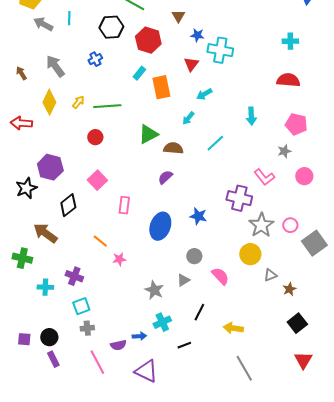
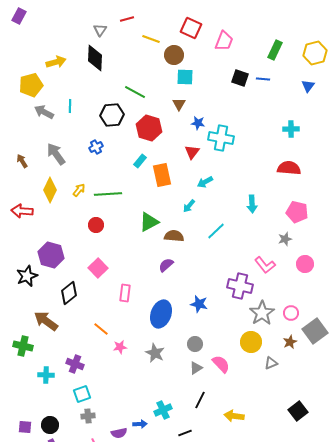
gray triangle: (183, 280) -> (196, 368), moved
brown star: (289, 289) -> (290, 342), moved
gray star: (154, 290) -> (155, 353), moved

